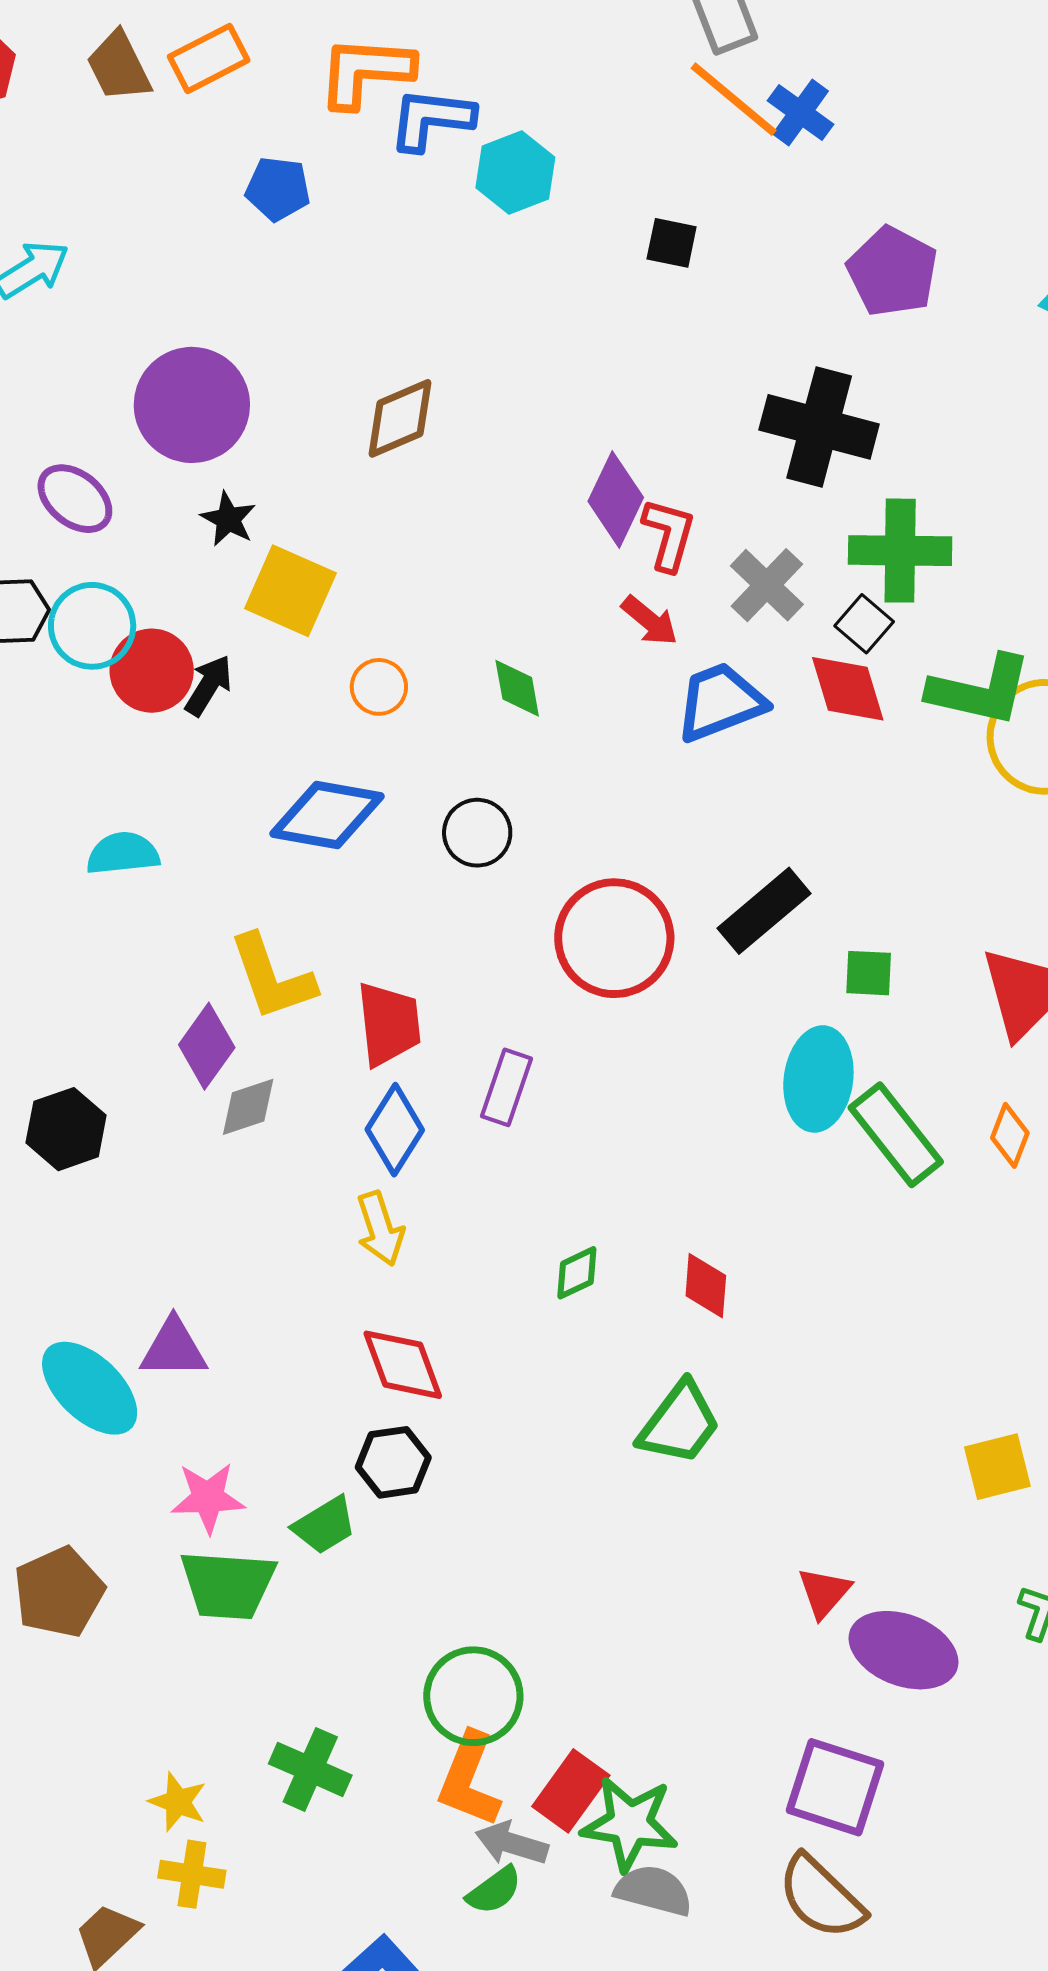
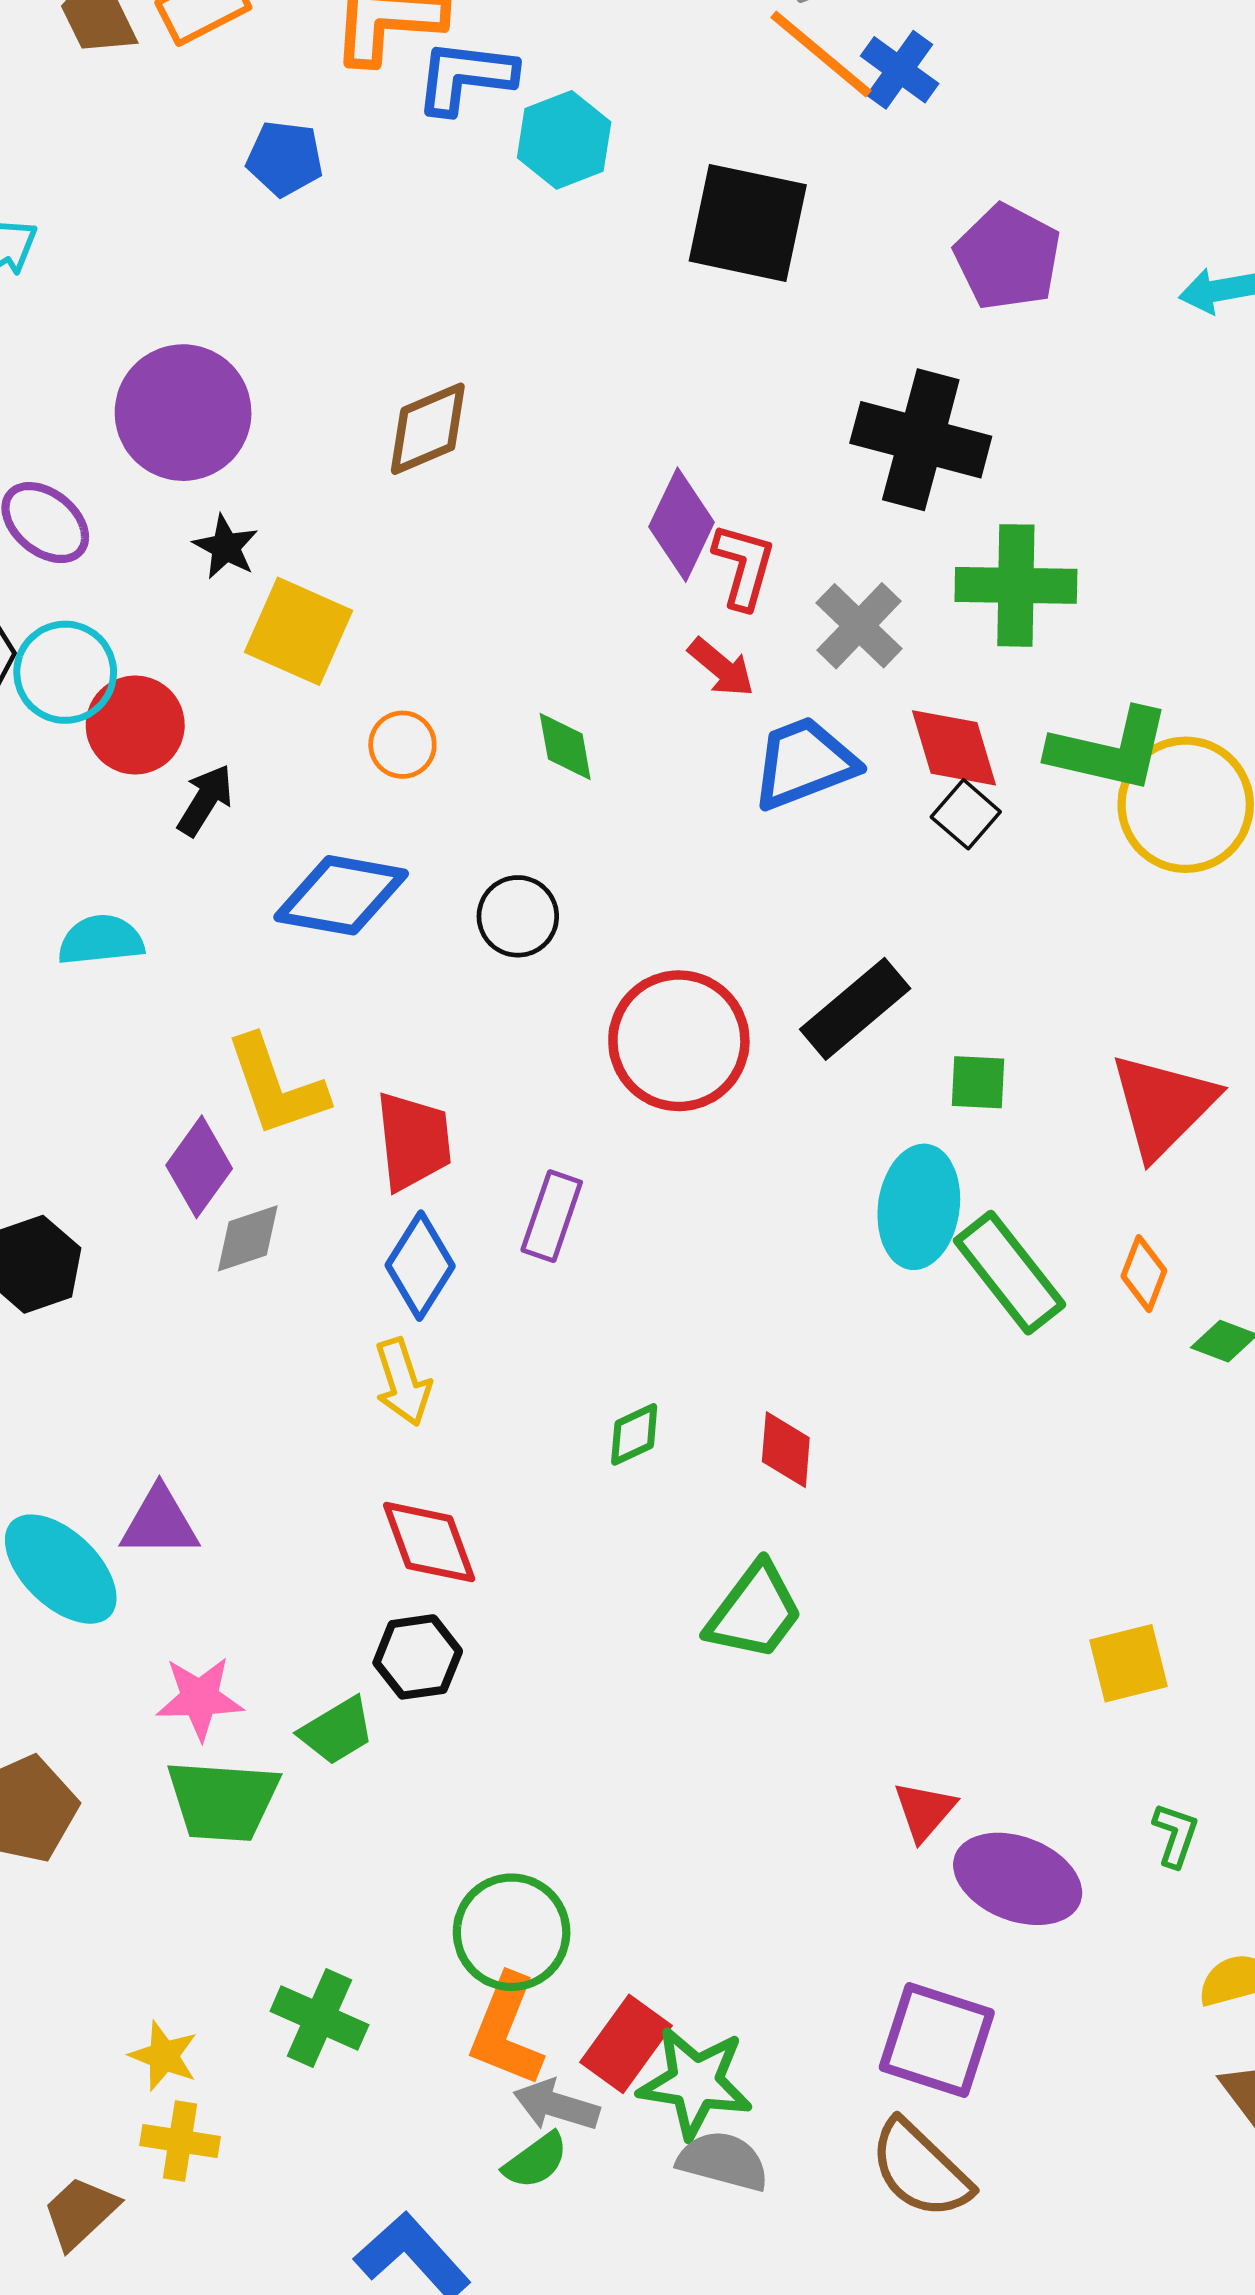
black square: (672, 243) -> (748, 223), size x2.0
black square: (864, 624) -> (966, 814), moved
black arrow: (209, 685) -> (205, 800), moved

